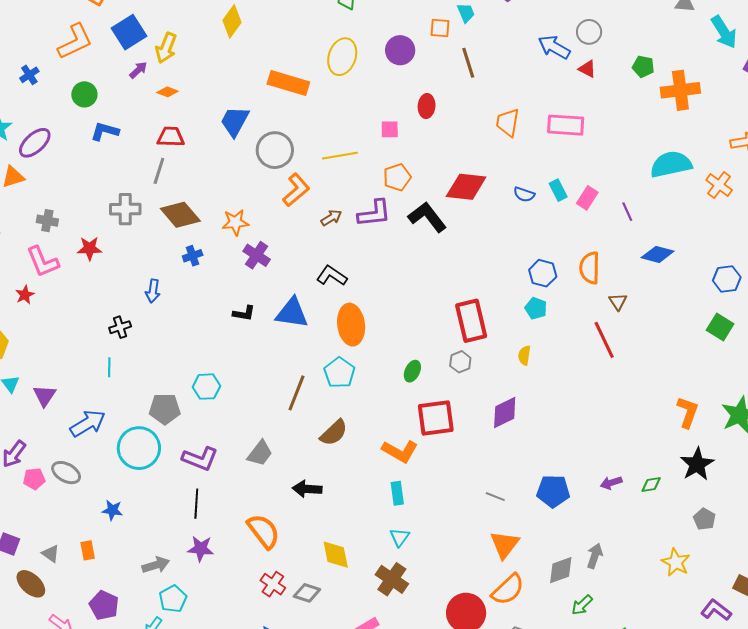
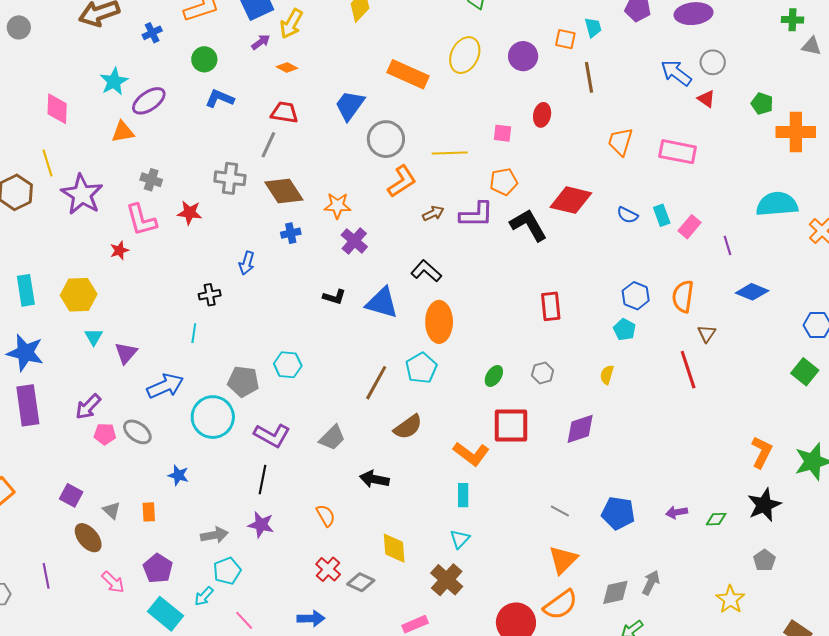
red rectangle: (471, 321) -> (551, 306), moved, size x0.7
orange semicircle: (264, 531) -> (326, 515), size x0.6

